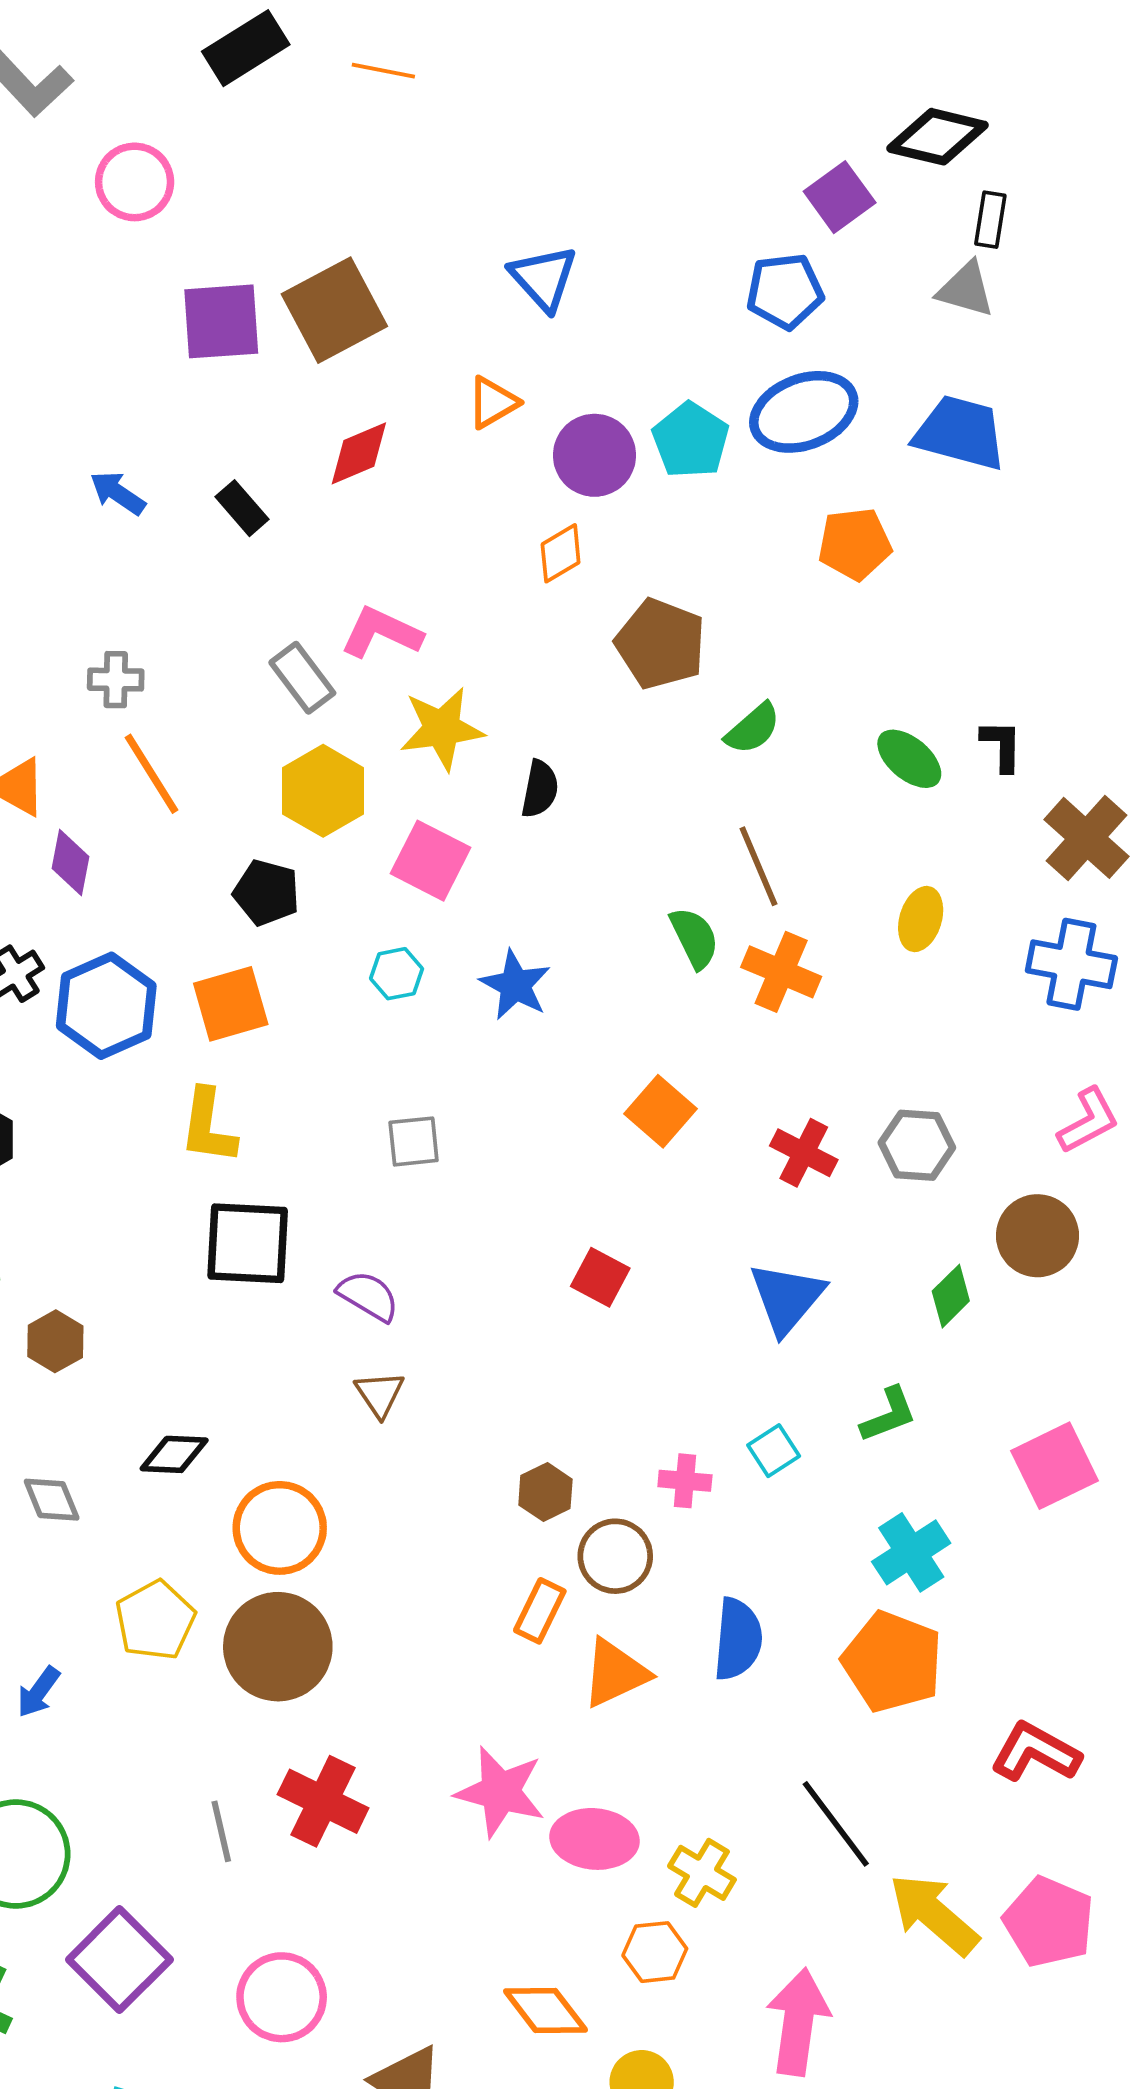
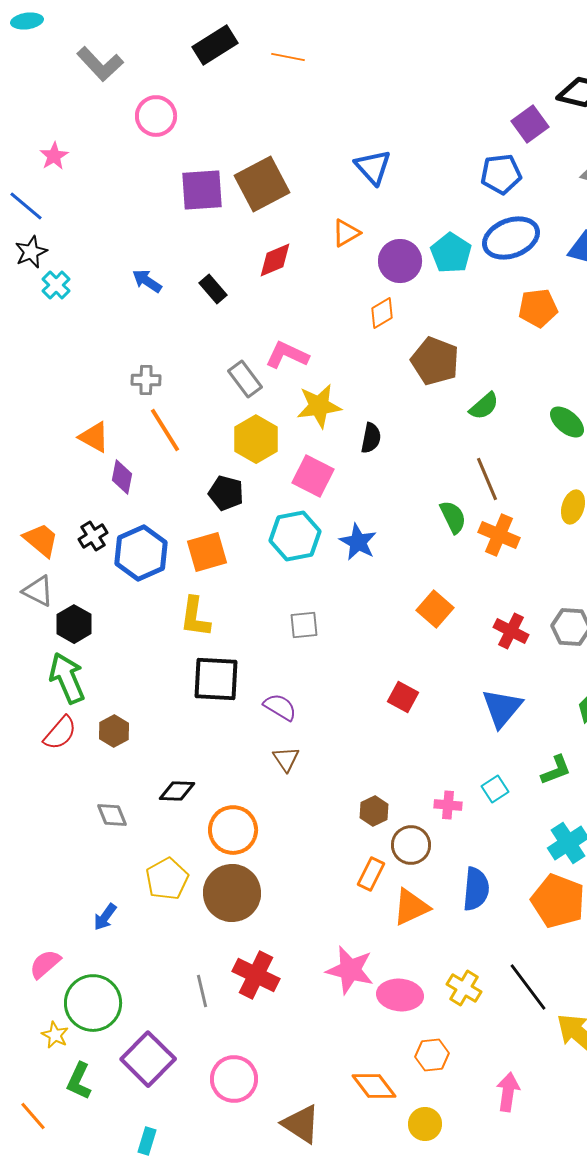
cyan hexagon: (397, 974) -> (295, 536), size x1.8
yellow cross: (702, 1873) -> (464, 988), moved
pink arrow: (798, 2022) -> (508, 1092), size x0.7

